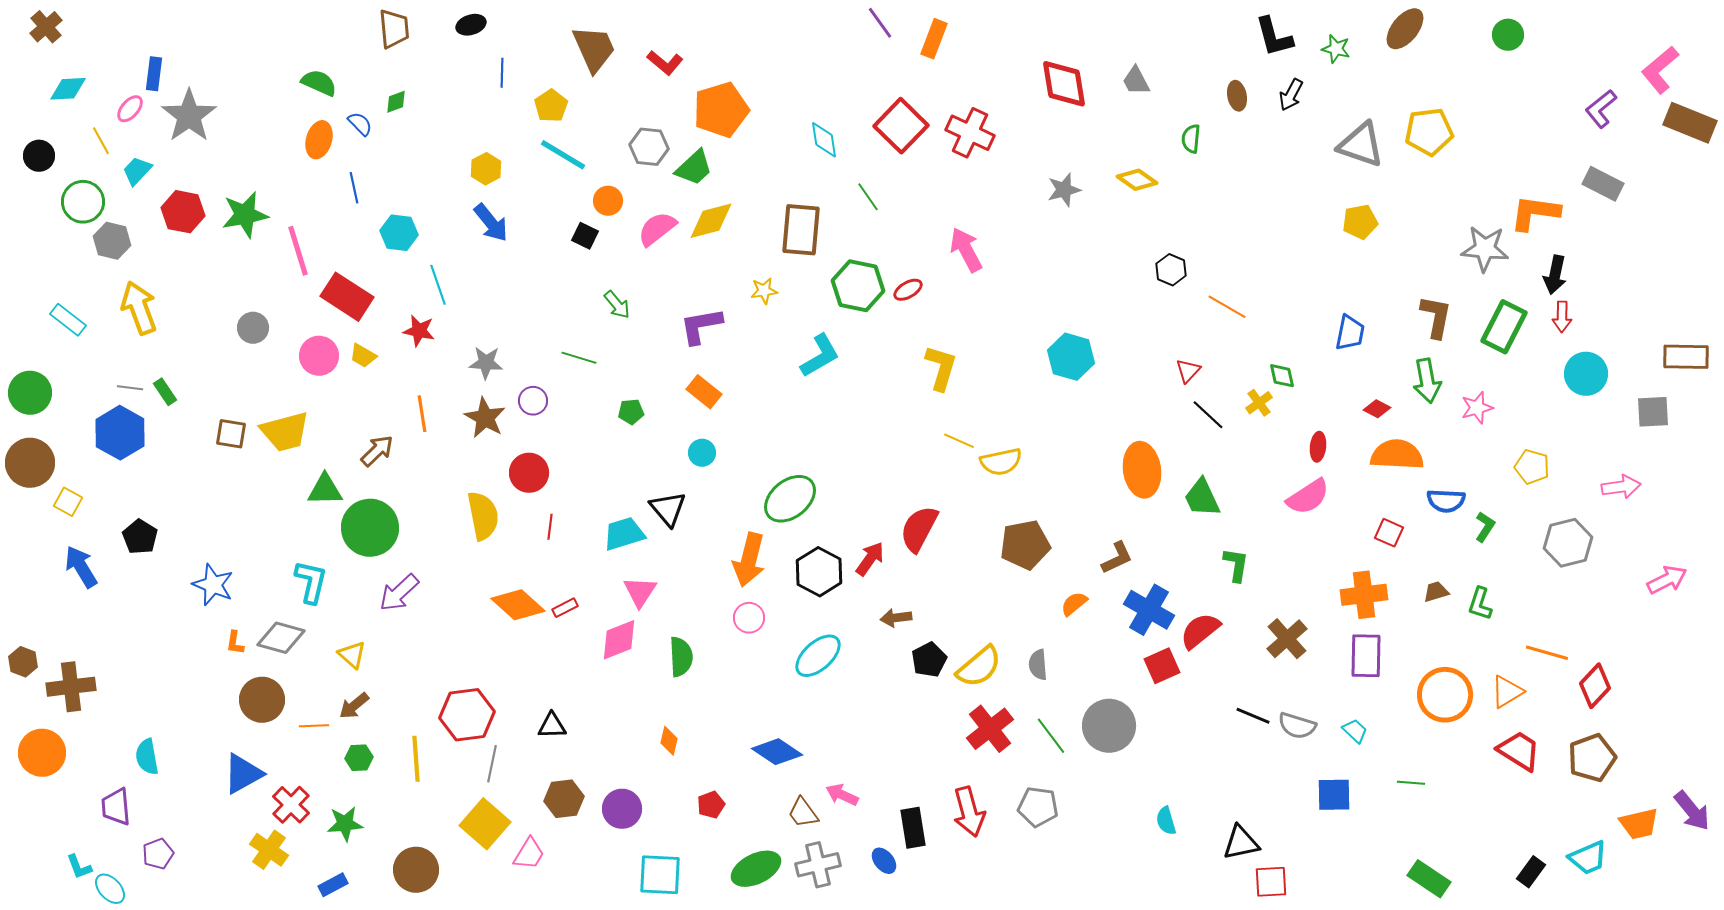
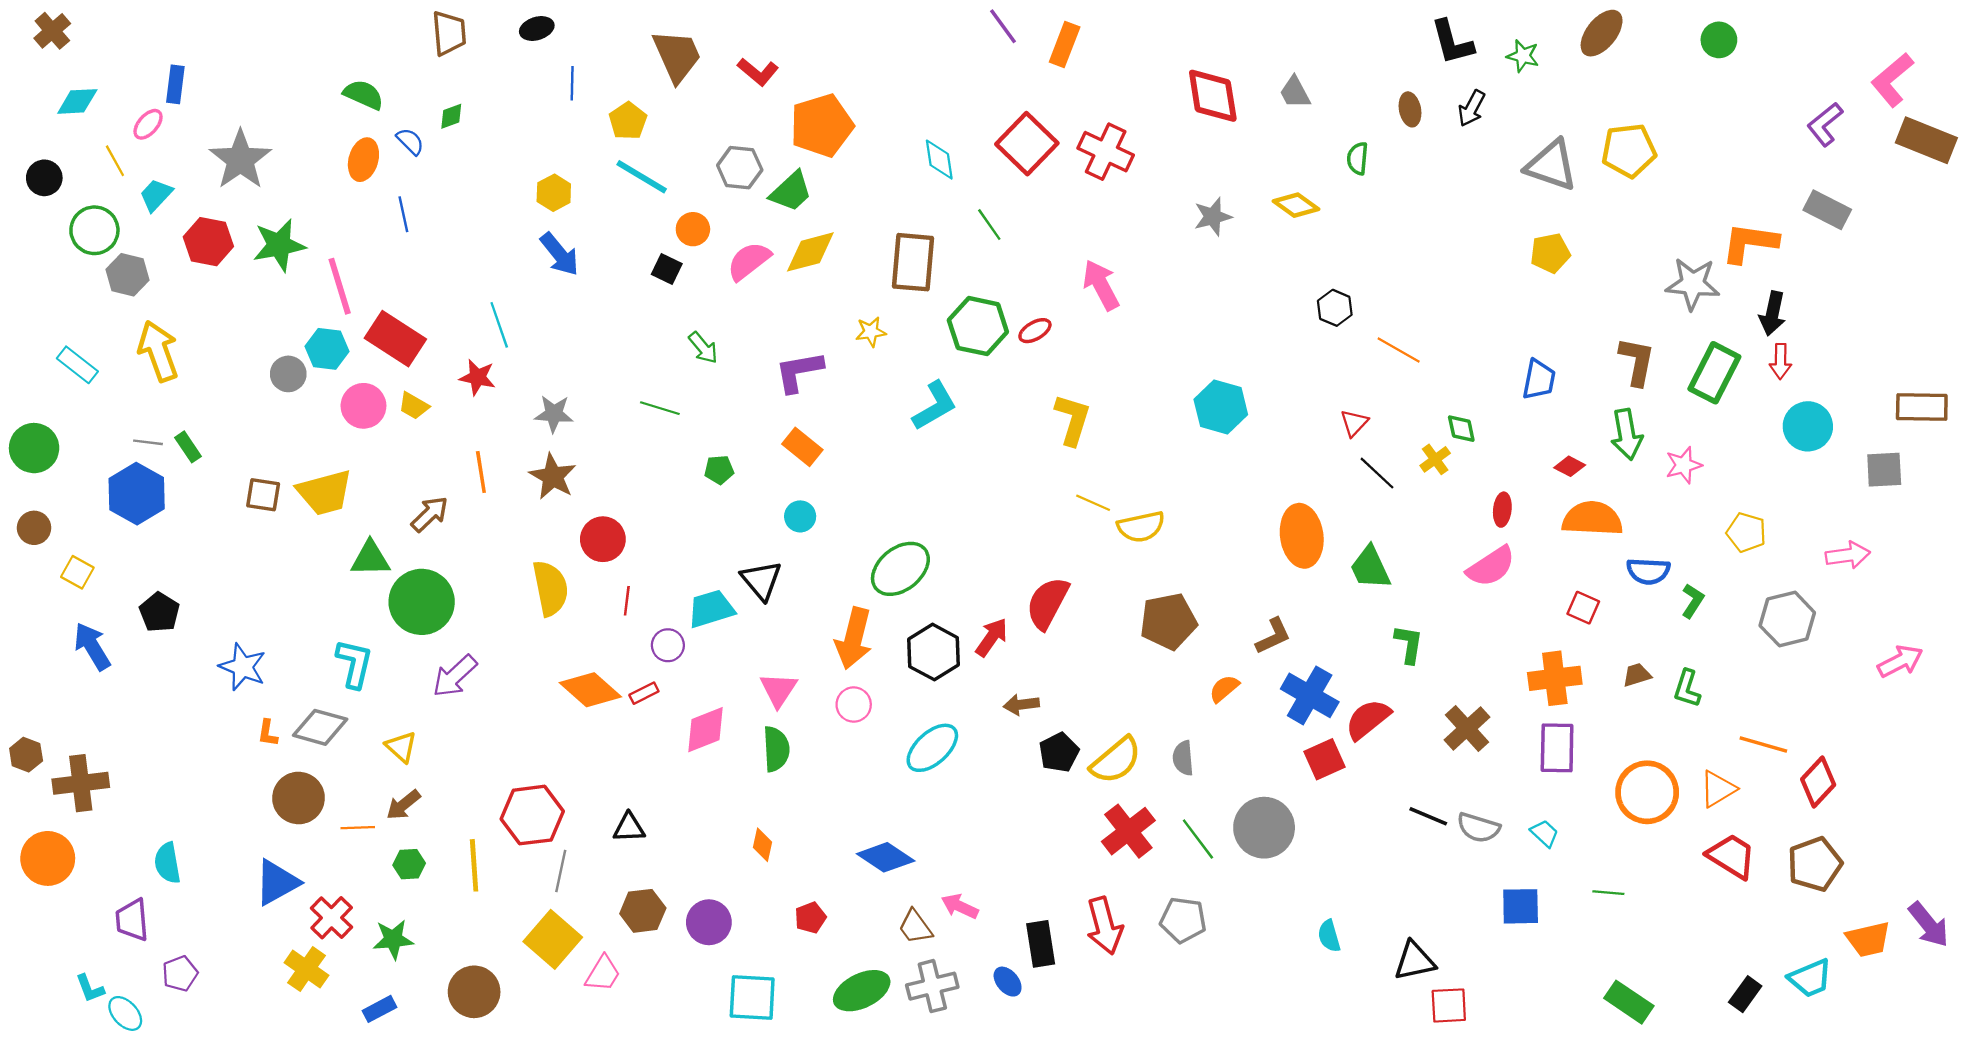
gray star: (189, 116) -> (240, 160), moved
cyan hexagon: (399, 233) -> (327, 349), moved
purple circle: (533, 401) -> (668, 645), moved
brown circle: (30, 463) -> (34, 528), size x0.6
pink triangle: (640, 592) -> (778, 690), moved

